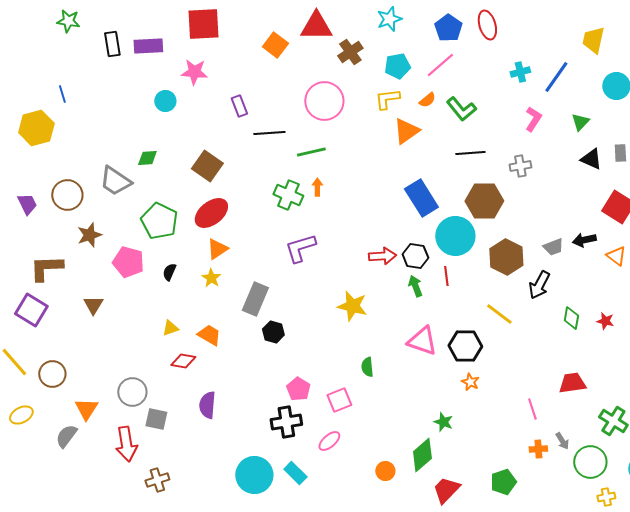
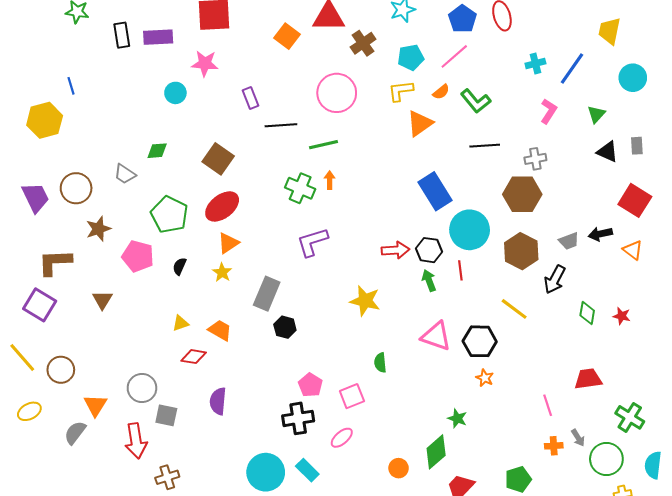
gray trapezoid: (115, 181) -> (125, 174), size x0.7
brown hexagon: (484, 201) -> (522, 194), moved
purple trapezoid: (27, 204) -> (35, 197), size x1.4

